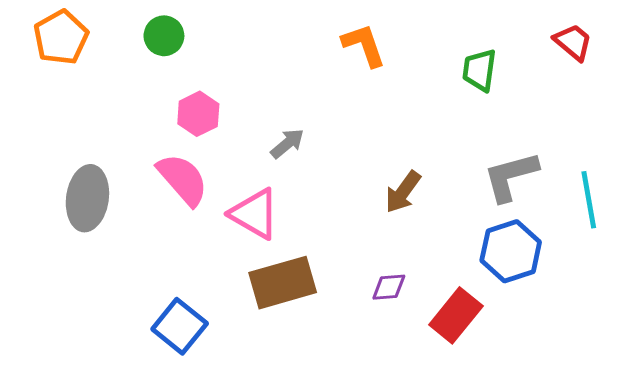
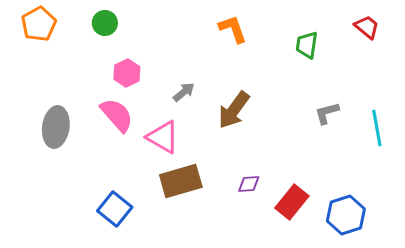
gray L-shape: (511, 176) -> (327, 113), size x0.7
brown arrow: (403, 192) -> (234, 110), moved, size x1.4
blue hexagon: (511, 251) -> (346, 215), moved

